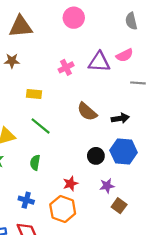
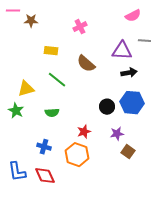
purple triangle: (99, 62) -> (122, 51), moved
brown semicircle: (87, 112) -> (86, 64), moved
green semicircle: (35, 163) -> (52, 113), turned -104

